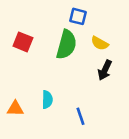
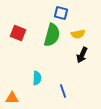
yellow semicircle: (100, 43) -> (78, 34), turned -40
orange triangle: (15, 109) -> (12, 98), moved

